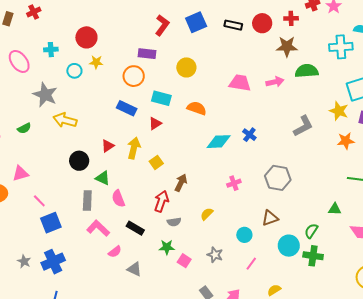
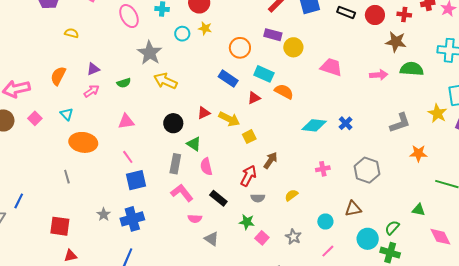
purple rectangle: (147, 54) -> (273, 35), moved
pink trapezoid: (240, 83) -> (331, 67), moved
orange semicircle: (197, 108) -> (284, 91), moved
orange star: (346, 141) -> (418, 153), moved
yellow arrow: (134, 148) -> (229, 119), turned 95
pink triangle: (21, 173) -> (126, 121), moved
pink semicircle: (115, 252) -> (195, 219), turned 32

